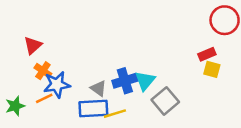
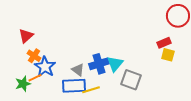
blue star: (57, 85) -> (45, 67), turned -30
gray square: (165, 101) -> (131, 80), turned -30
green star: (15, 106) -> (23, 84), moved

